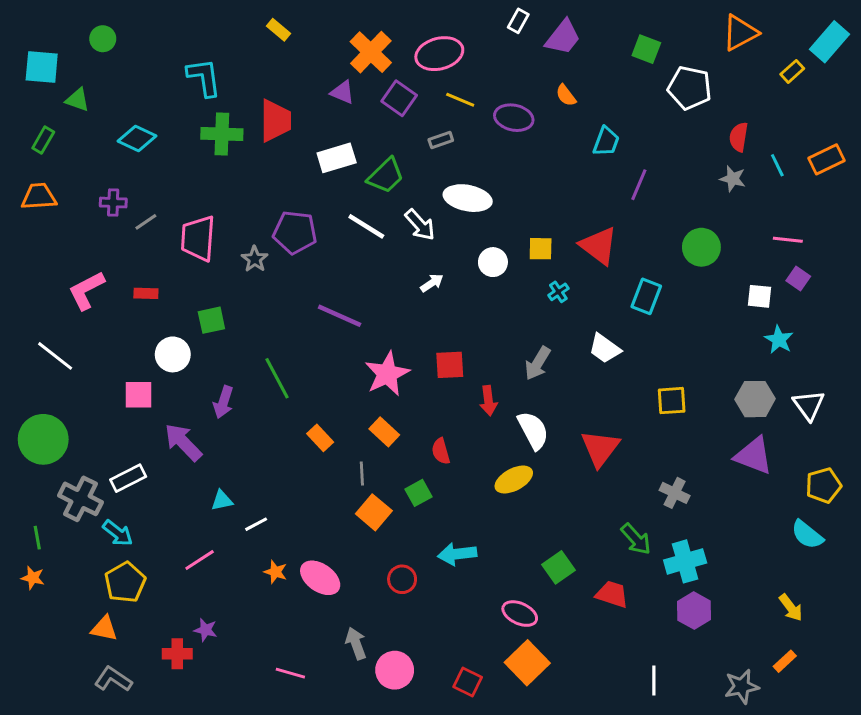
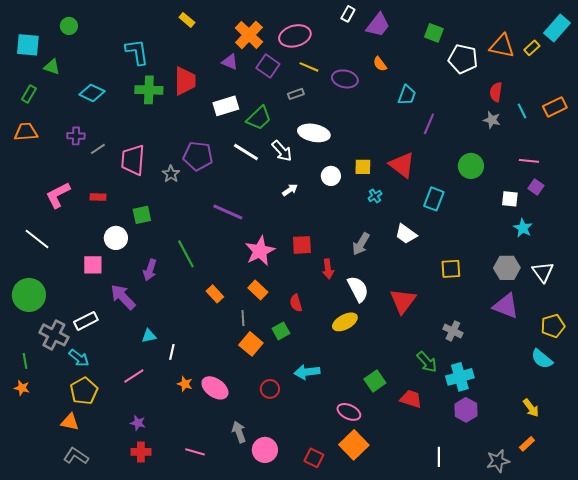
orange triangle: (740, 33) -> (502, 46), moved, turned 40
white line: (256, 524) -> (172, 352), turned -49
red cross: (177, 654) -> (141, 452), moved

